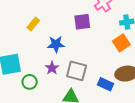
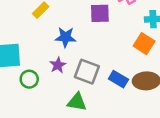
orange square: (121, 43) -> (144, 44), turned -30
blue rectangle: (105, 84) -> (118, 79), moved

